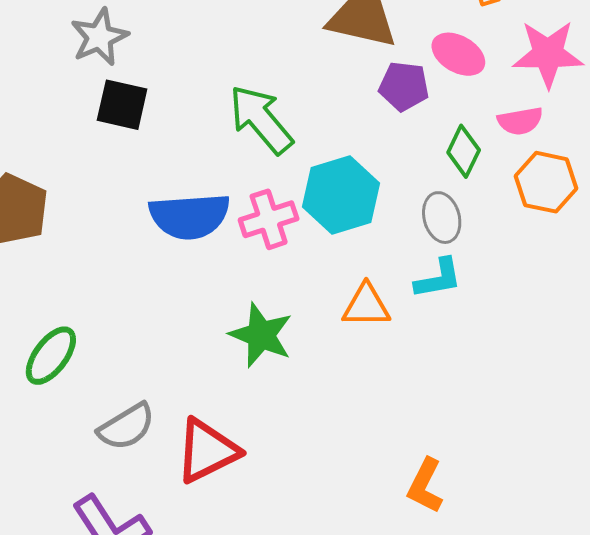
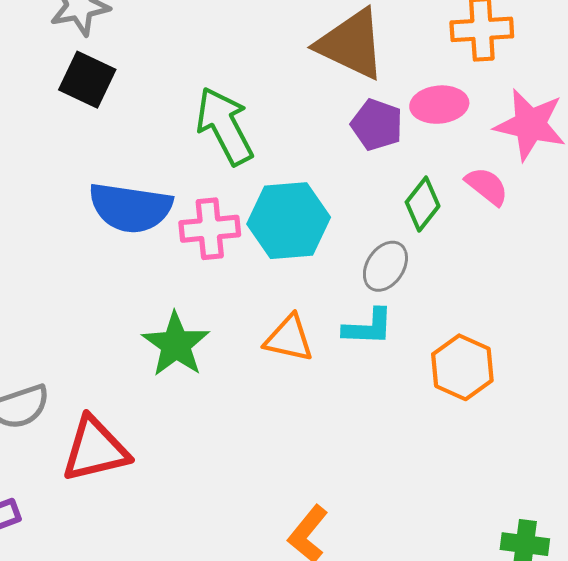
pink ellipse: (458, 54) -> (439, 105), turned -48
pink semicircle: (520, 121) -> (487, 186), turned -144
orange hexagon: (546, 182) -> (462, 367), moved
gray ellipse: (442, 218) -> (385, 266), turned 36

